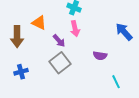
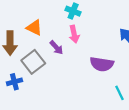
purple semicircle: (100, 56) -> (102, 64), size x1.5
gray square: (60, 63) -> (33, 62), moved

